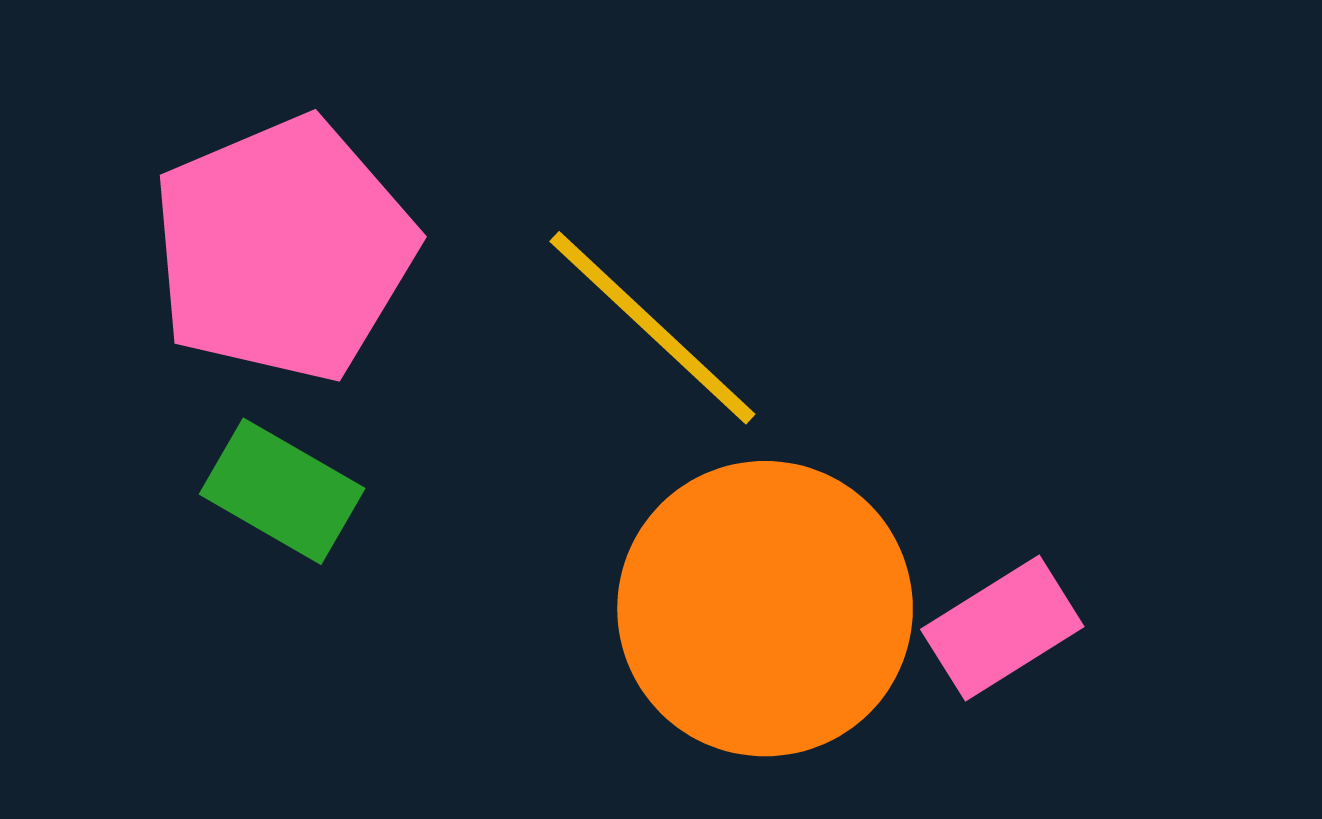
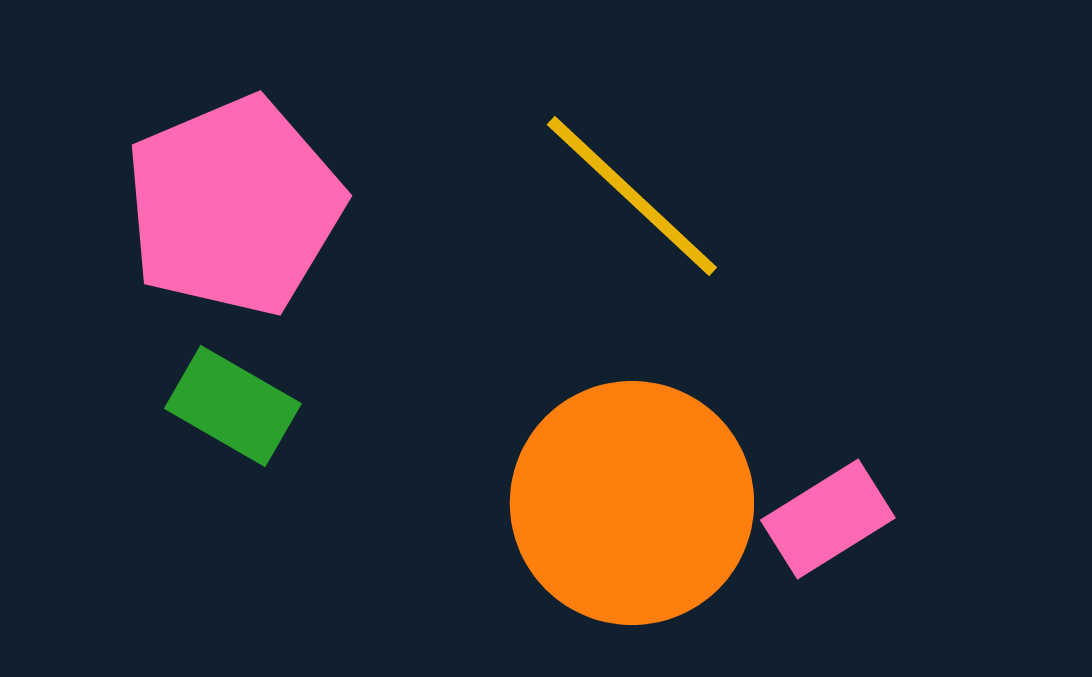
yellow line: (652, 328) -> (632, 196), moved

